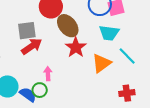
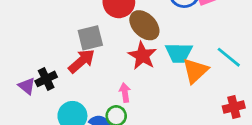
cyan trapezoid: (109, 33) -> (179, 53), moved
red arrow: (32, 46) -> (82, 61), moved
red star: (76, 47) -> (142, 56), moved

